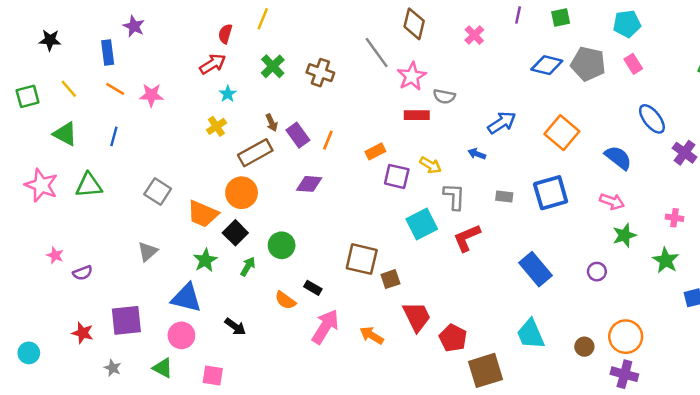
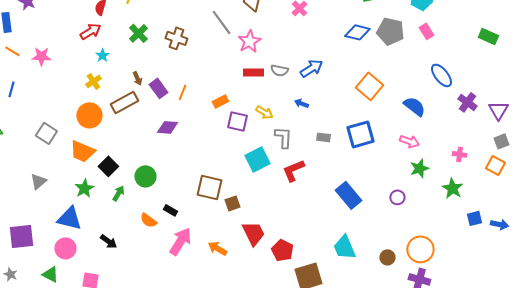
gray semicircle: (444, 96) -> (279, 70), moved
blue arrow: (502, 123) -> (311, 68), moved
orange circle: (242, 193) -> (89, 115), moved

